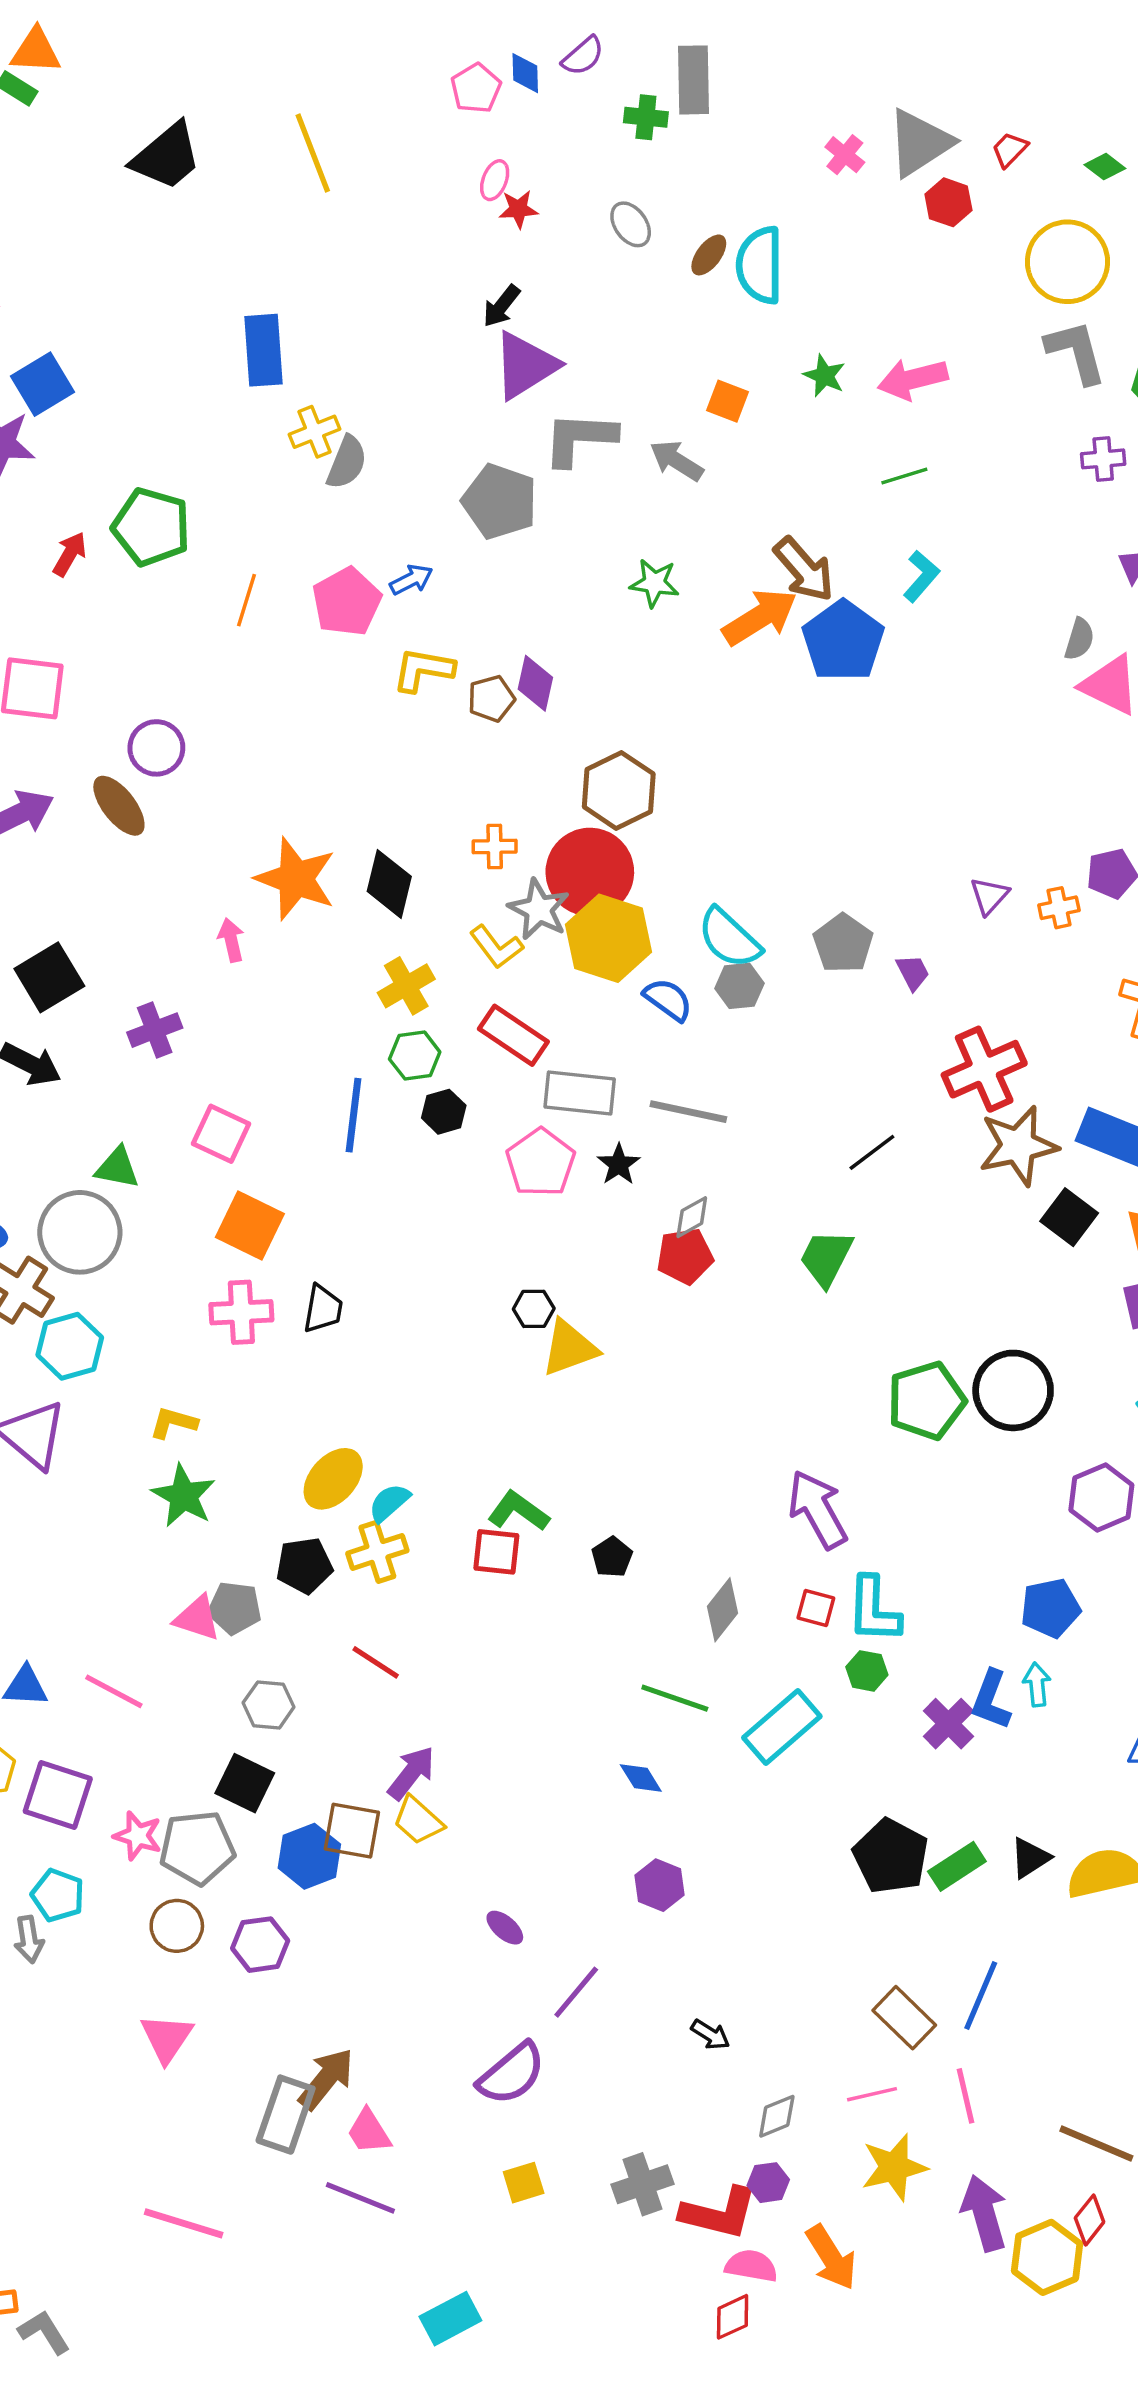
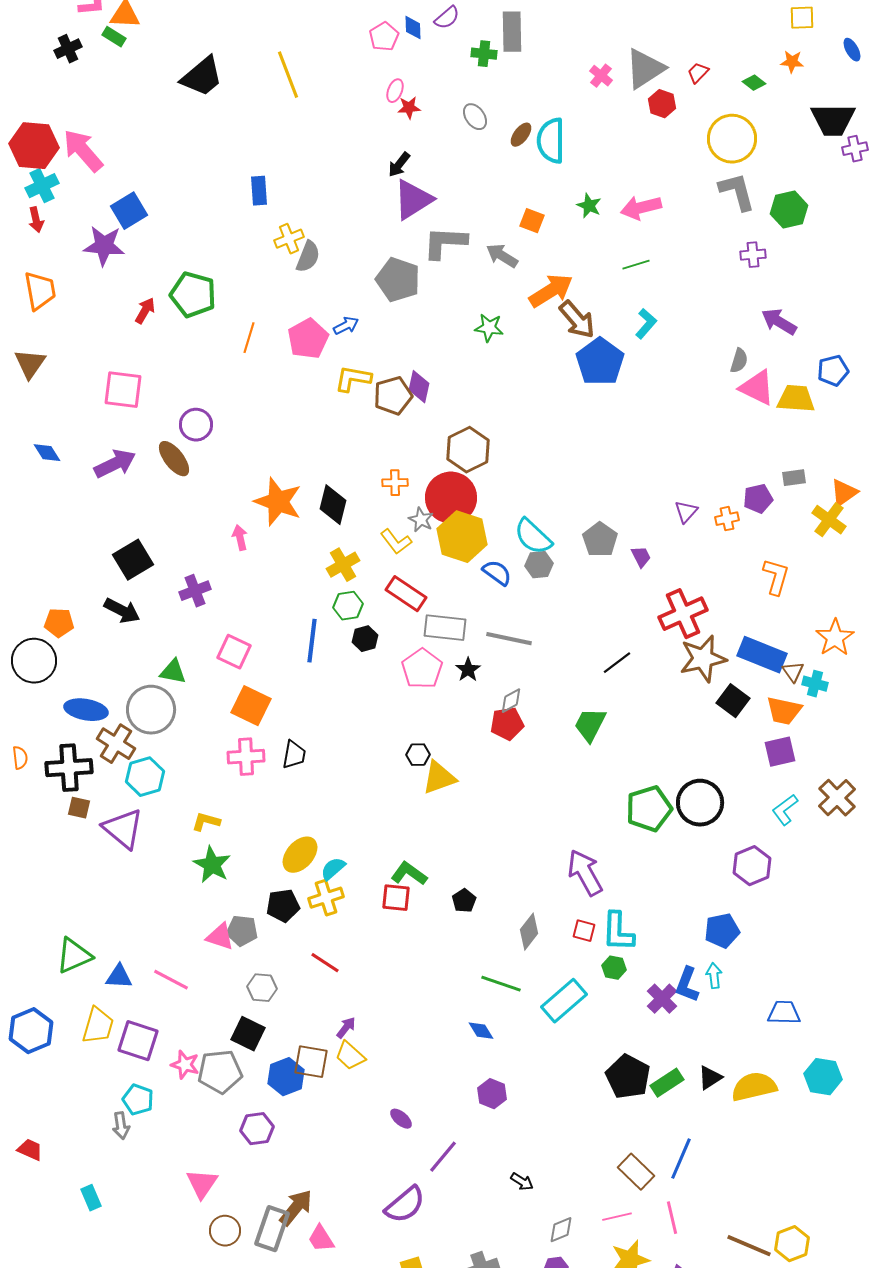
blue rectangle: (263, 350) -> (259, 191), size x0.7
orange arrow: (760, 617) -> (551, 291), moved
brown pentagon: (491, 699) -> (393, 396), size x1.4
gray star: (539, 909) -> (421, 520), size x0.7
purple arrow: (411, 1773) -> (346, 1028), size x0.7
brown circle: (177, 1926) -> (225, 1231), moved

